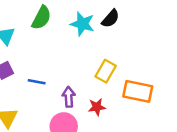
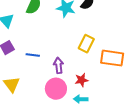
red star: (97, 107) -> (81, 80), moved

